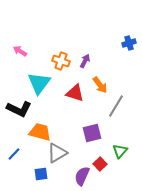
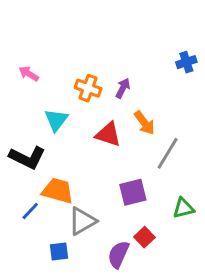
cyan triangle: (39, 83) -> (56, 120), size x0.7
green triangle: (120, 151) -> (183, 208), moved, turned 35
blue line: (14, 154) -> (30, 211), moved

